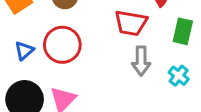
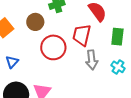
red trapezoid: (131, 23) -> (82, 35), turned 100
red circle: (62, 45) -> (53, 47), moved

